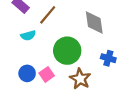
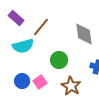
cyan semicircle: (28, 35) -> (23, 46), size x1.5
green circle: (67, 51) -> (59, 60), size x0.7

